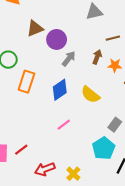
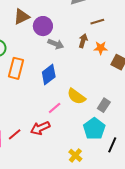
gray arrow: (69, 59) -> (56, 44), turned 77
yellow semicircle: (90, 95) -> (76, 96), moved
red arrow: (45, 169) -> (40, 128), moved
yellow cross: (73, 174) -> (75, 155), moved

